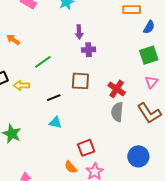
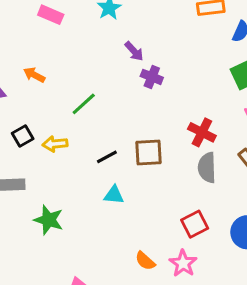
purple arrow: (79, 32) -> (134, 51), turned -32
purple cross: (89, 50) -> (152, 77), turned 32
brown square: (80, 81) -> (148, 152), moved
red square: (86, 148) -> (195, 224), moved

